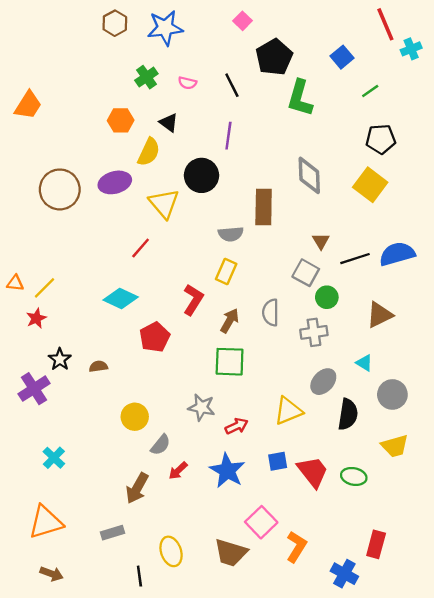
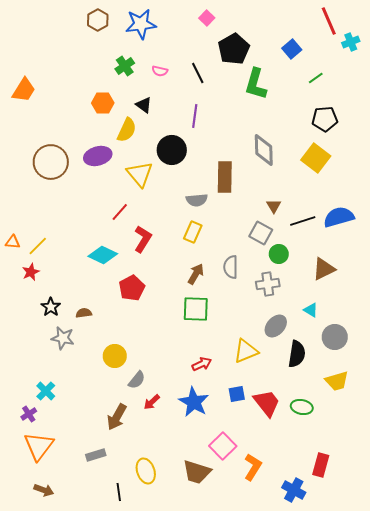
red L-shape: (193, 300) -> (143, 239), moved
purple cross: (34, 389) -> (29, 414), moved, size x0.6
gray star: (201, 407) -> (63, 338), moved
orange triangle: (46, 522) -> (39, 446), turned -36

